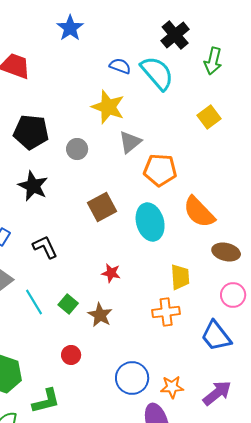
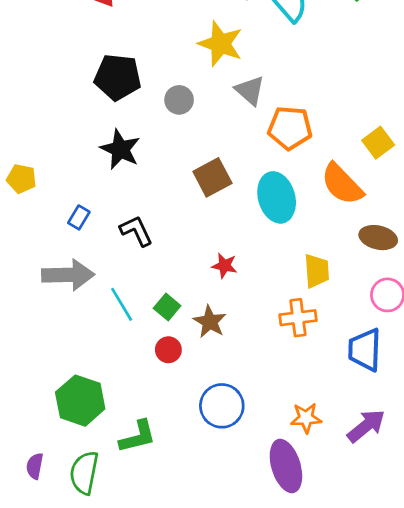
yellow square: (209, 117) -> (378, 143), moved
gray triangle: (130, 142) -> (250, 91), turned -40
blue trapezoid: (216, 336) -> (365, 350), turned 40
red circle: (71, 355) -> (168, 350), moved
blue circle: (132, 378) -> (222, 406), moved

